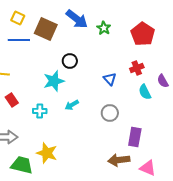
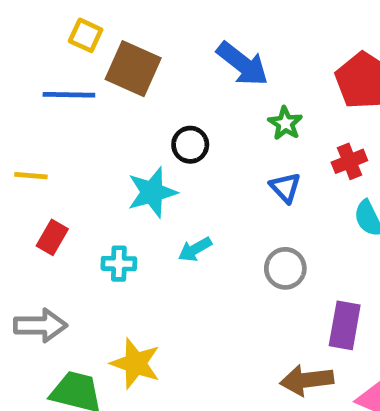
yellow square: (18, 18) -> (86, 35), moved
blue arrow: (77, 19) -> (242, 64), moved
green star: (104, 28) -> (285, 123), moved
red rectangle: (12, 100) -> (52, 237), turned 64

